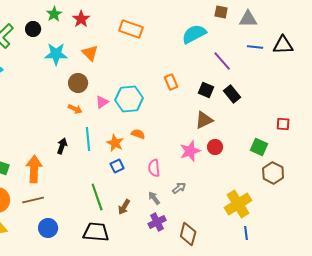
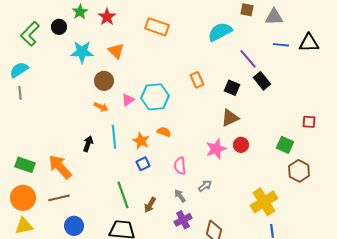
black rectangle: (232, 94) -> (262, 81), moved
orange arrow: (34, 169) -> (60, 167), turned -44

